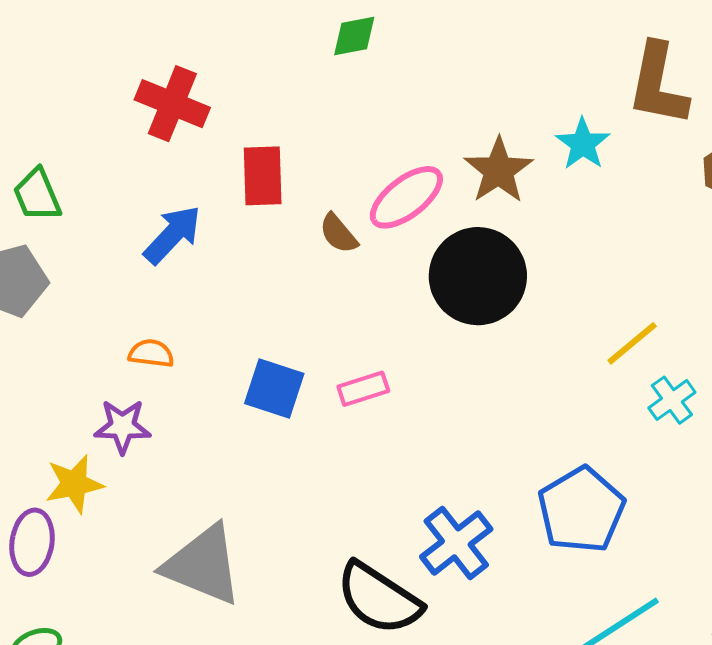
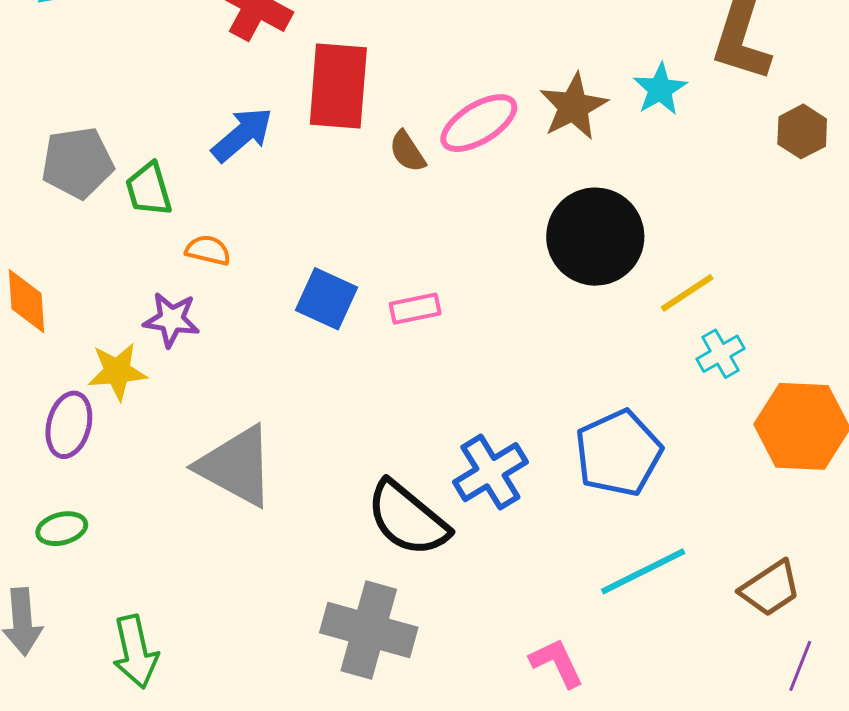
red rectangle: (263, 176) -> (338, 86), size x1.4
green trapezoid: (37, 195) -> (149, 189), moved
black circle: (478, 276) -> (595, 237), moved

